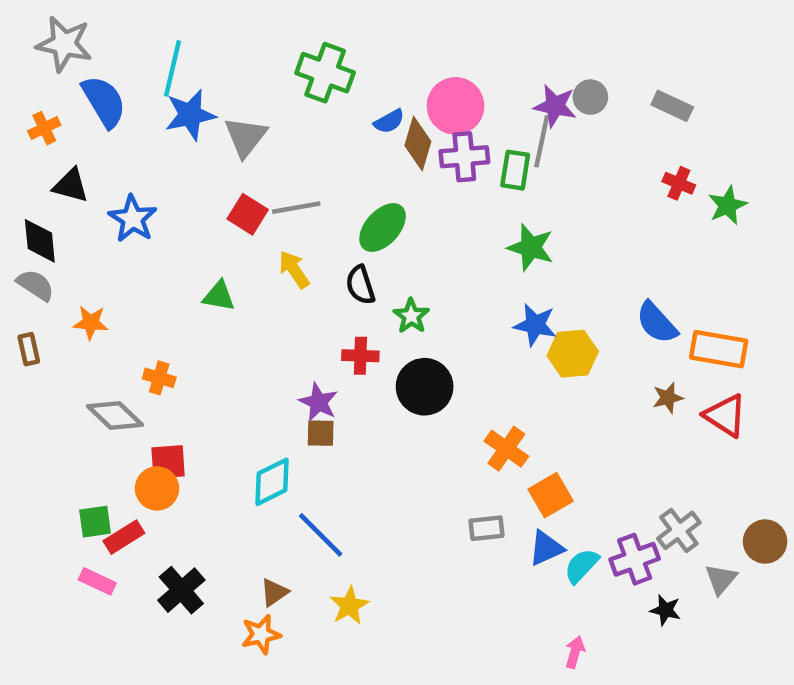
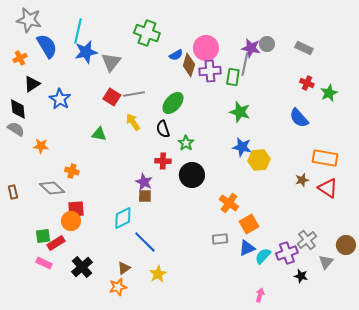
black triangle: (71, 186) -> (32, 84), turned -48
blue semicircle: (657, 323) -> (299, 118), moved
brown rectangle: (29, 349) -> (13, 192), moved

